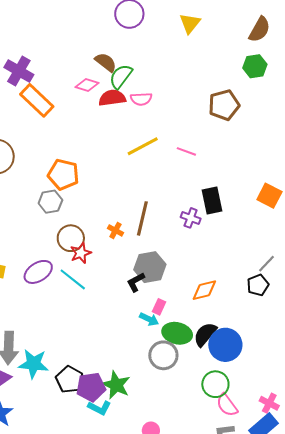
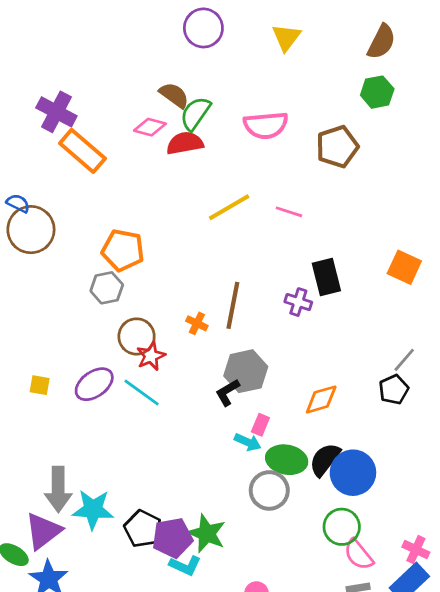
pink semicircle: (141, 99) -> (266, 125), moved, size x1.5

